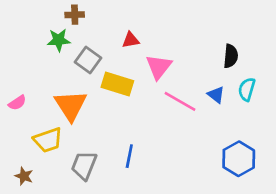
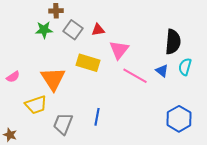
black semicircle: (231, 56) -> (173, 42), size x1.4
gray square: (88, 60) -> (73, 30), moved
brown star: (24, 176) -> (10, 135), moved

